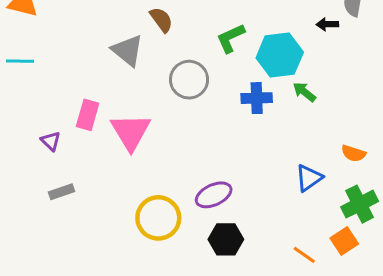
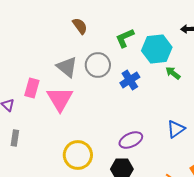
gray triangle: (128, 50) -> (67, 67), moved
blue cross: (257, 98) -> (130, 80), moved, turned -30
gray rectangle: (61, 192) -> (15, 138), turned -63
purple ellipse: (214, 195) -> (131, 140), moved

